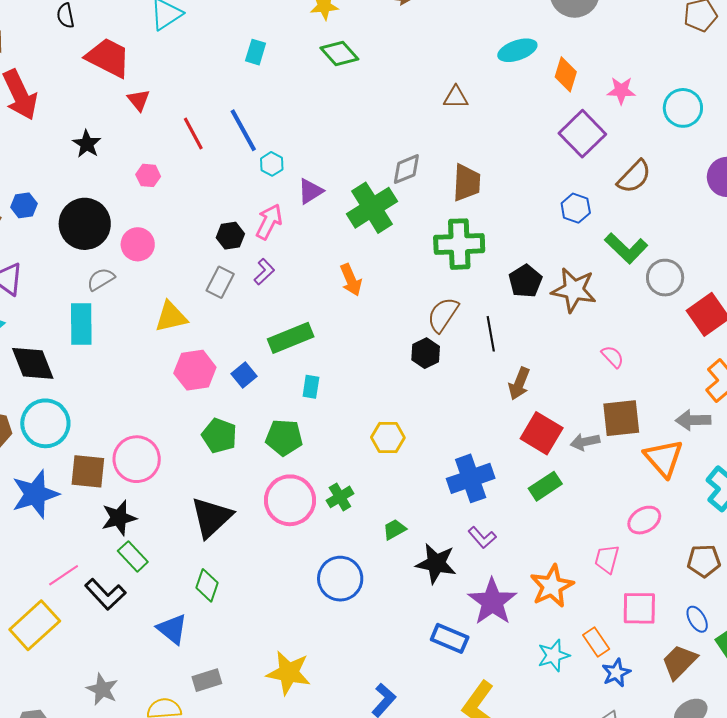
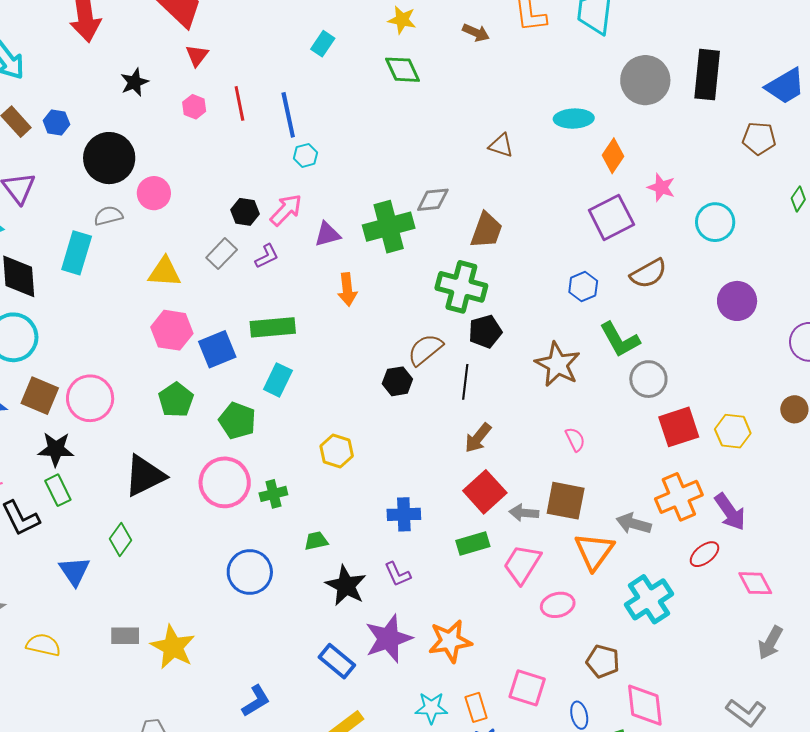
pink hexagon: (148, 175) -> (194, 107), moved
purple triangle: (310, 191) -> (327, 234), moved
black pentagon: (525, 281) -> (485, 332), moved
blue square: (244, 375) -> (217, 349), size x1.5
cyan rectangle: (311, 387) -> (278, 380), size x1.4
blue cross: (471, 478) -> (404, 514), size x0.7
pink trapezoid: (607, 559) -> (522, 564), moved, size x1.4
gray rectangle: (207, 680) -> (125, 636), moved

